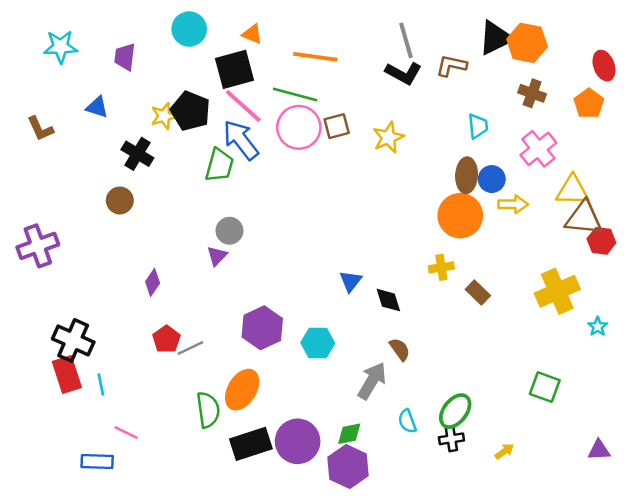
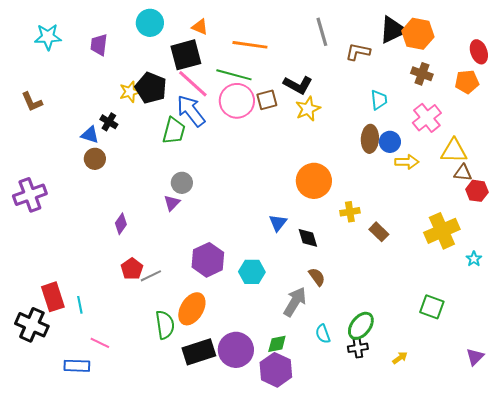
black L-shape: (403, 73) -> (298, 85), moved
orange pentagon: (589, 103) -> (467, 82), turned 30
blue triangle: (97, 107) -> (90, 135), moved
black cross: (137, 154) -> (109, 122), size x0.7
orange circle: (460, 216) -> (314, 181), moved
brown triangle: (584, 218) -> (463, 173), size x0.6
black cross: (73, 340) -> (32, 325), moved
purple triangle: (599, 450) -> (475, 357), turned -42

